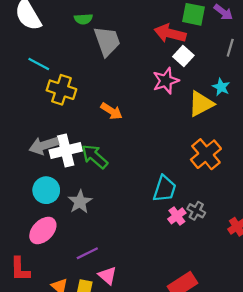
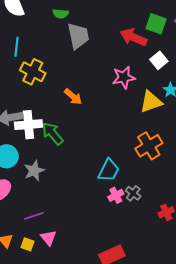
white square: (183, 56) -> (159, 60), moved
cyan line: (39, 64) -> (16, 47), turned 60

